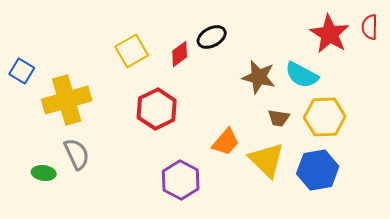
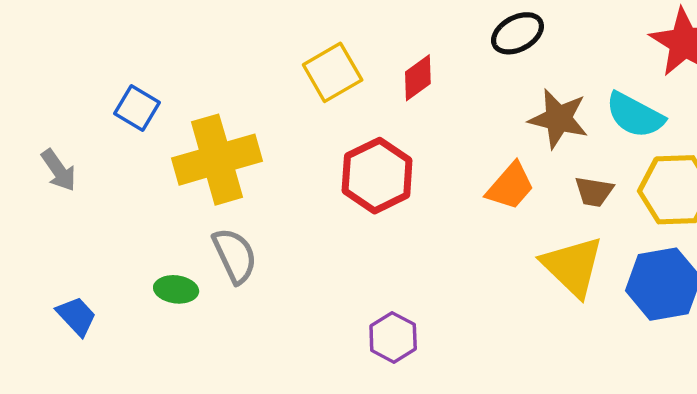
black ellipse: (212, 37) -> (518, 33), moved
orange trapezoid: (226, 142) -> (510, 186), moved
purple hexagon: (181, 180) -> (393, 337), moved, size x0.7

